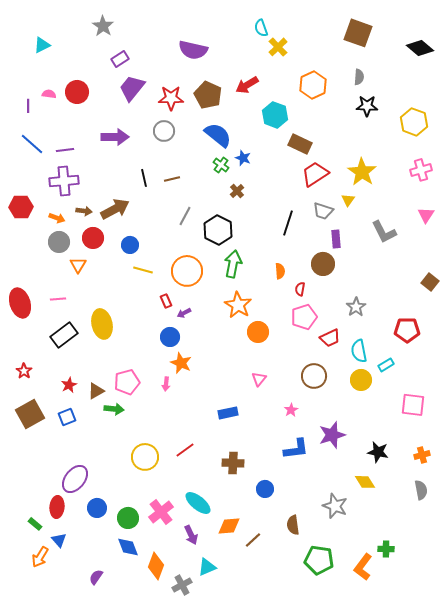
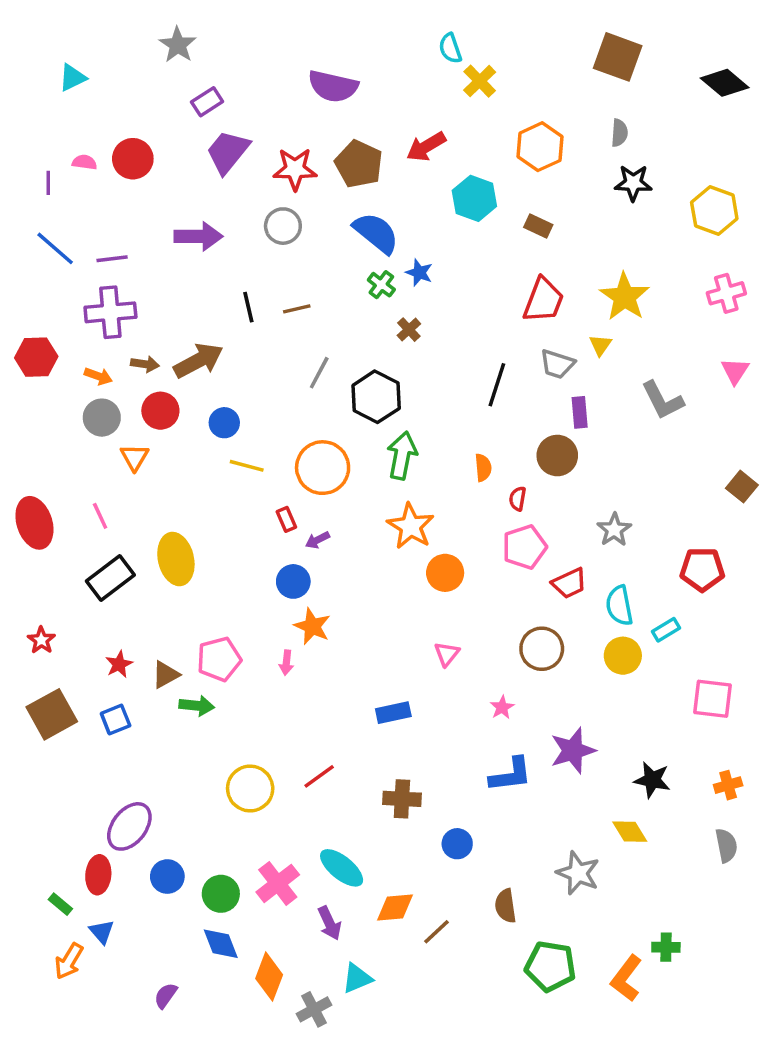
brown rectangle: (300, 144) -> (538, 226), moved, size x0.7
red trapezoid: (315, 174) -> (543, 300), turned 144
pink line: (58, 299) -> (100, 516), turned 70

